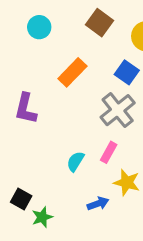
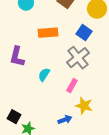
orange rectangle: (72, 72) -> (48, 33), turned 42
cyan semicircle: (75, 161) -> (44, 75), moved

